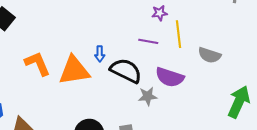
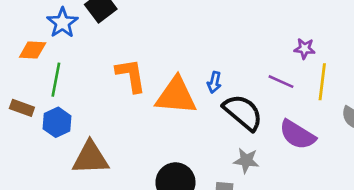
gray star: (148, 96) -> (246, 161), moved

